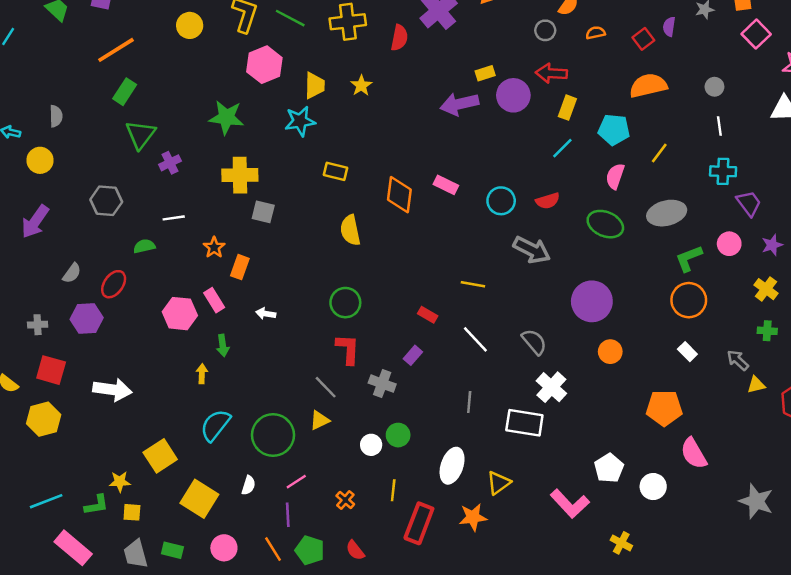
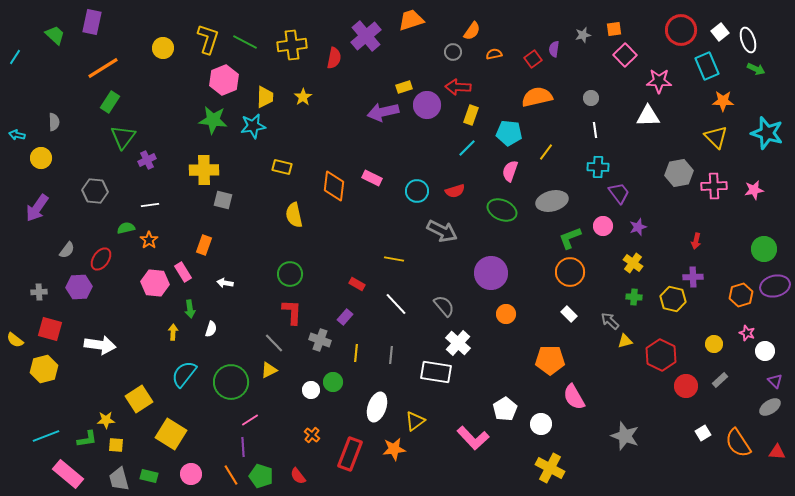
green star: (226, 117) -> (213, 120), moved
orange star: (214, 247) -> (149, 240), moved
white semicircle: (248, 485) -> (211, 329), moved
yellow line: (393, 490) -> (356, 353), moved
orange cross: (345, 500) -> (312, 435), moved
yellow cross: (621, 543) -> (550, 468), moved, size x1.6

